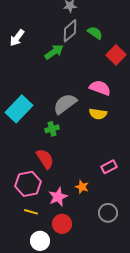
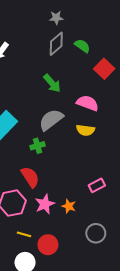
green arrow: (54, 52) -> (52, 83), moved, turned 84
pink star: (58, 197) -> (45, 204), moved
yellow line: (31, 212) -> (24, 234), moved

